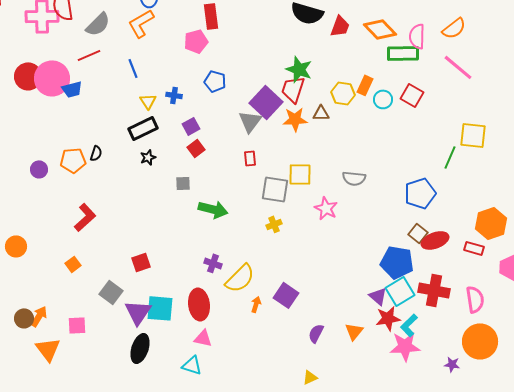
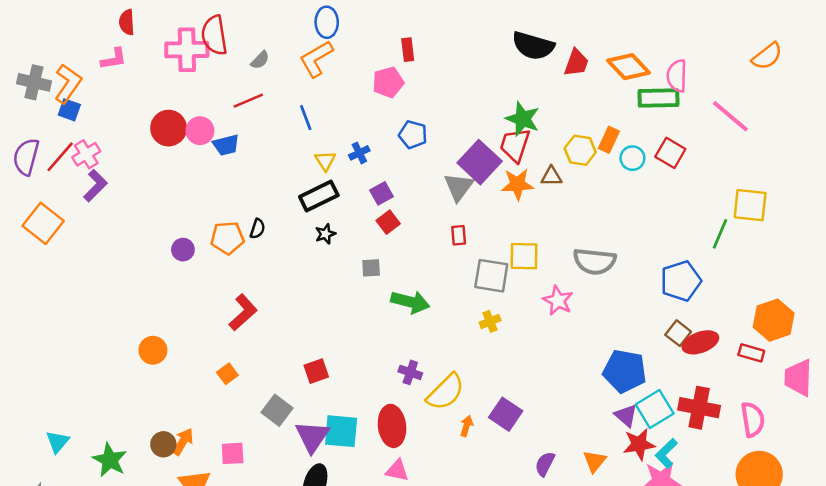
red rectangle: (211, 16) -> (408, 50), size x0.7
gray semicircle: (98, 24) -> (260, 60), size x0.6
orange semicircle: (454, 28) -> (767, 56), moved
pink circle: (52, 78) -> (200, 131), size x0.6
blue cross: (174, 95) -> (359, 153), turned -35
gray semicircle: (354, 178) -> (595, 261), size x1.4
blue pentagon: (397, 262) -> (625, 371), moved

